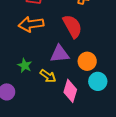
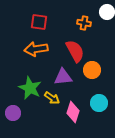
orange circle: (87, 61) -> (92, 70), moved
green star: (25, 65) -> (30, 88), size x1.6

